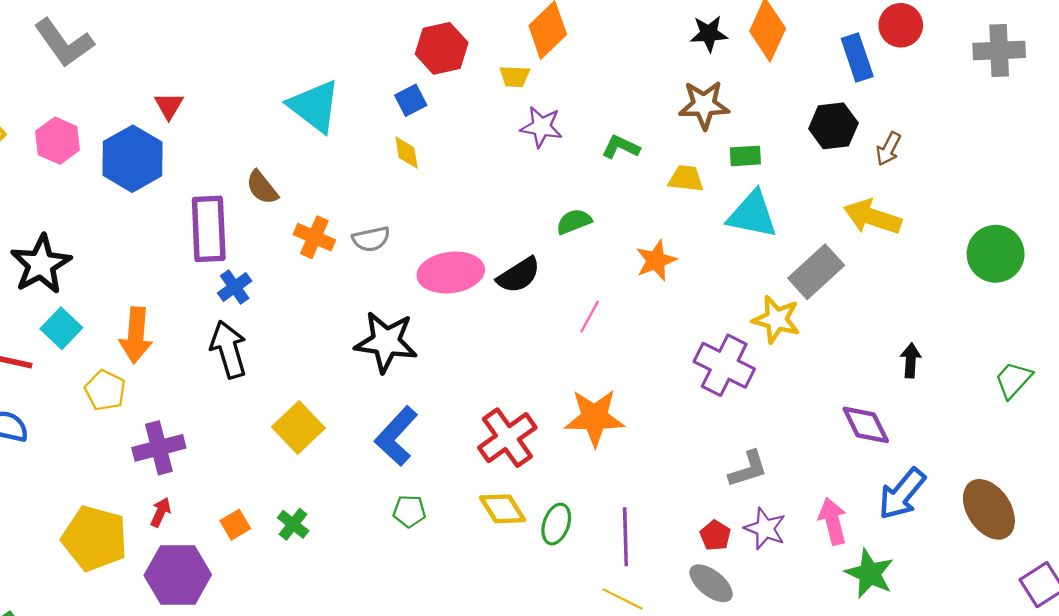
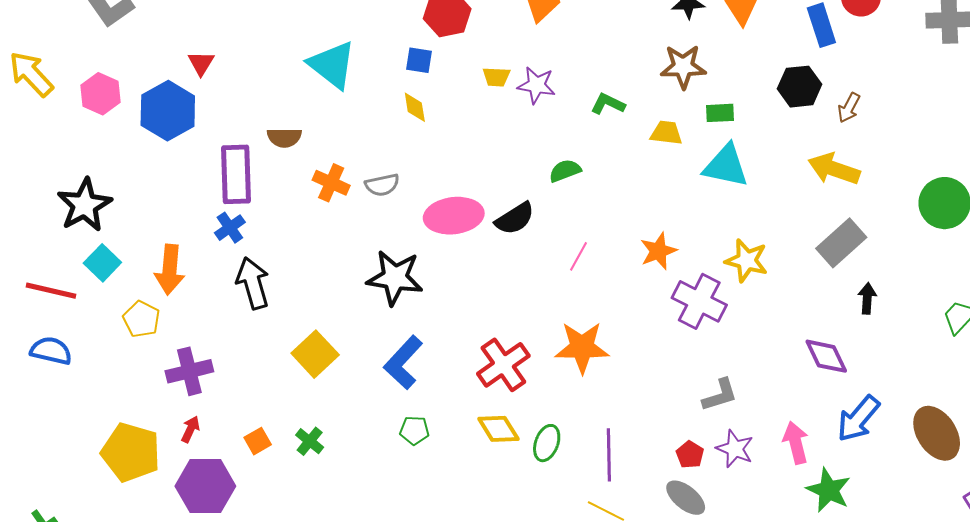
yellow trapezoid: (515, 76) -> (496, 77), moved
blue square: (411, 100) -> (419, 60), turned 36
brown semicircle: (262, 187) -> (284, 138), turned -52
orange star: (656, 260) -> (658, 251), moved
gray rectangle: (816, 272) -> (841, 243), moved
blue cross: (235, 287) -> (230, 228), moved

